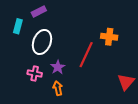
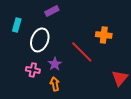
purple rectangle: (39, 12) -> (52, 11), moved
red line: (86, 55) -> (82, 52), turned -70

